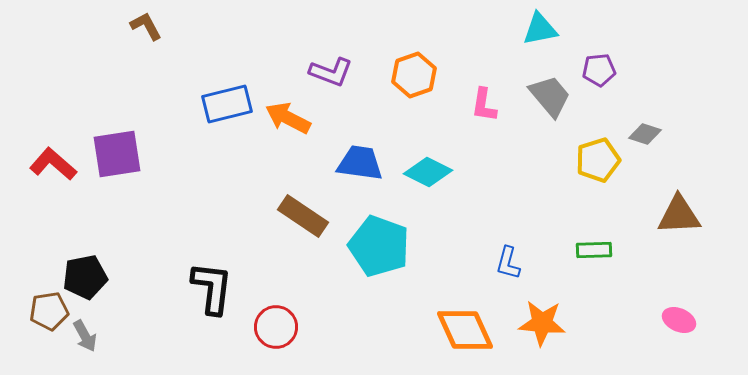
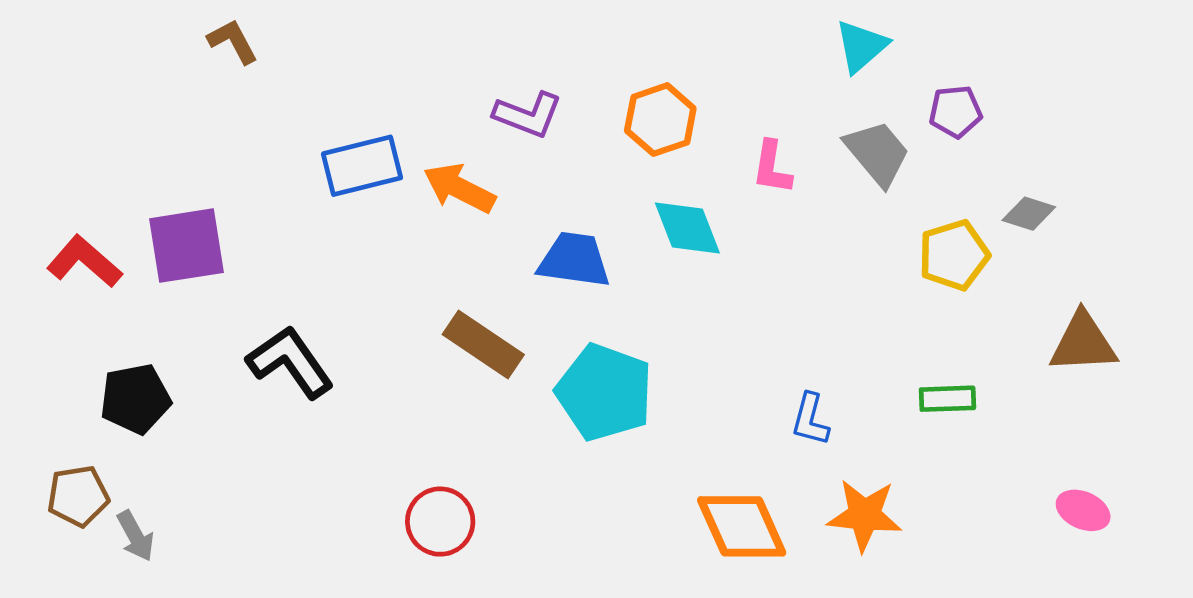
cyan triangle: (540, 29) -> (861, 46), turned -30
cyan diamond: (428, 172) -> (687, 228), moved, turned 42
black pentagon: (85, 277) -> (135, 399), moved
black L-shape: (212, 288) -> (290, 362), moved, turned -42

